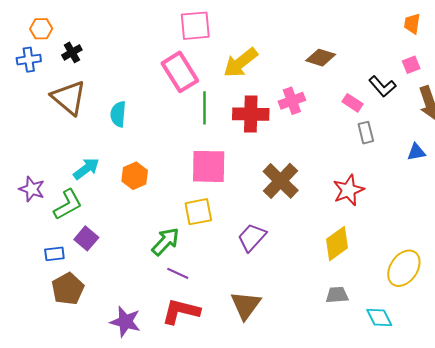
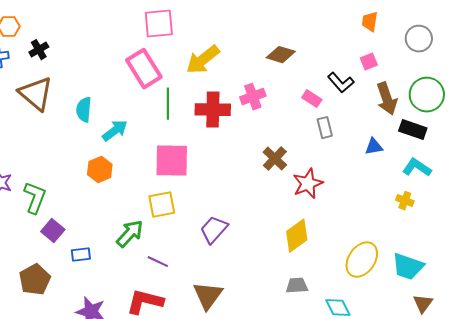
cyan arrow: (86, 169) -> (115, 131), moved
brown cross: (281, 181) -> (275, 159), moved, size x0.7
green L-shape: (68, 205) -> (35, 198), turned -40
blue rectangle: (54, 254) -> (81, 255), moved
purple line: (178, 273) -> (158, 262), moved

